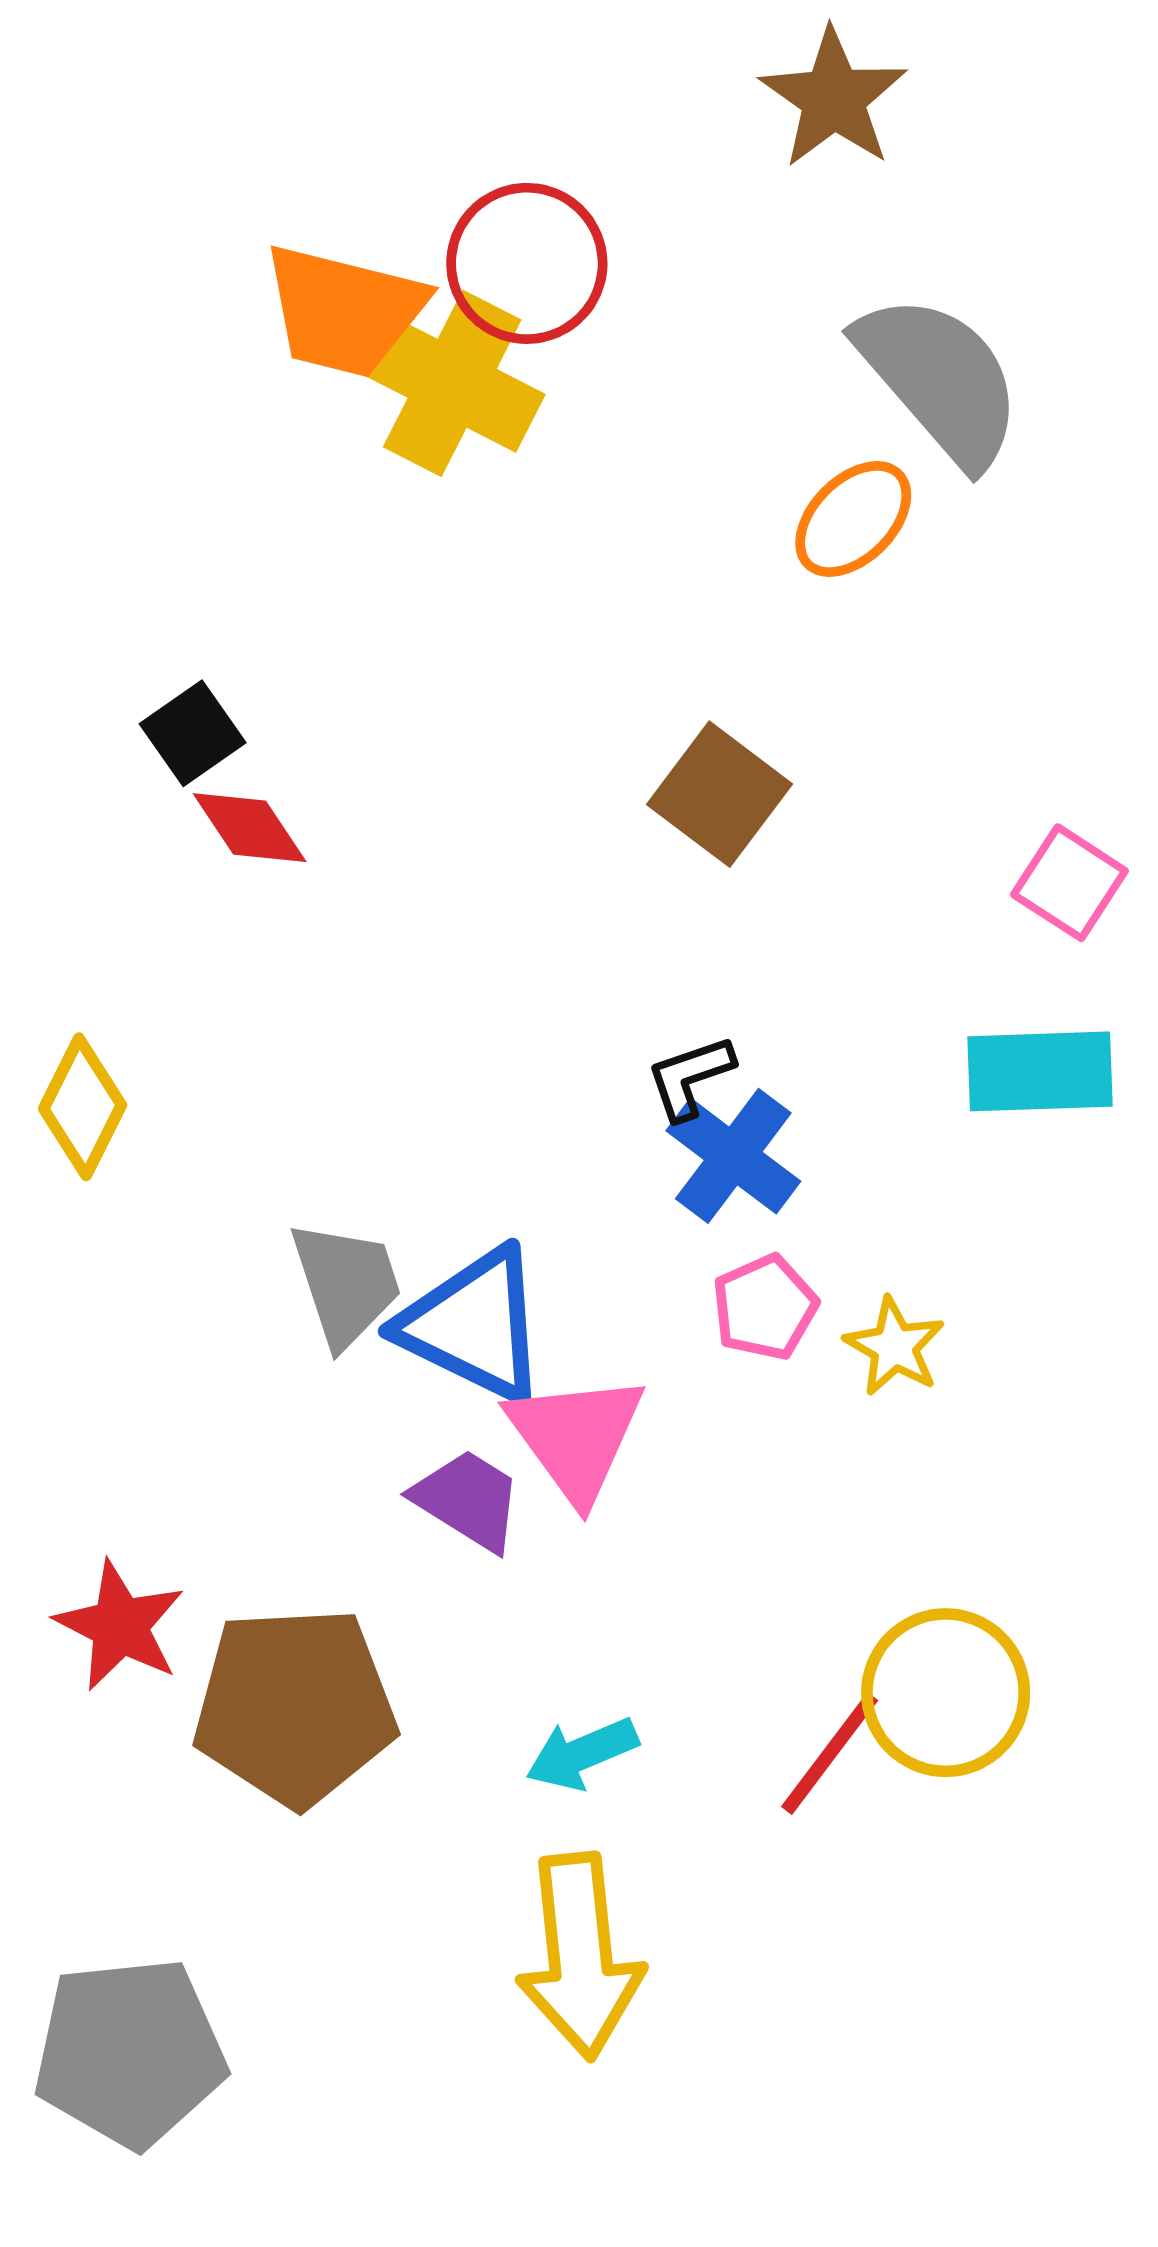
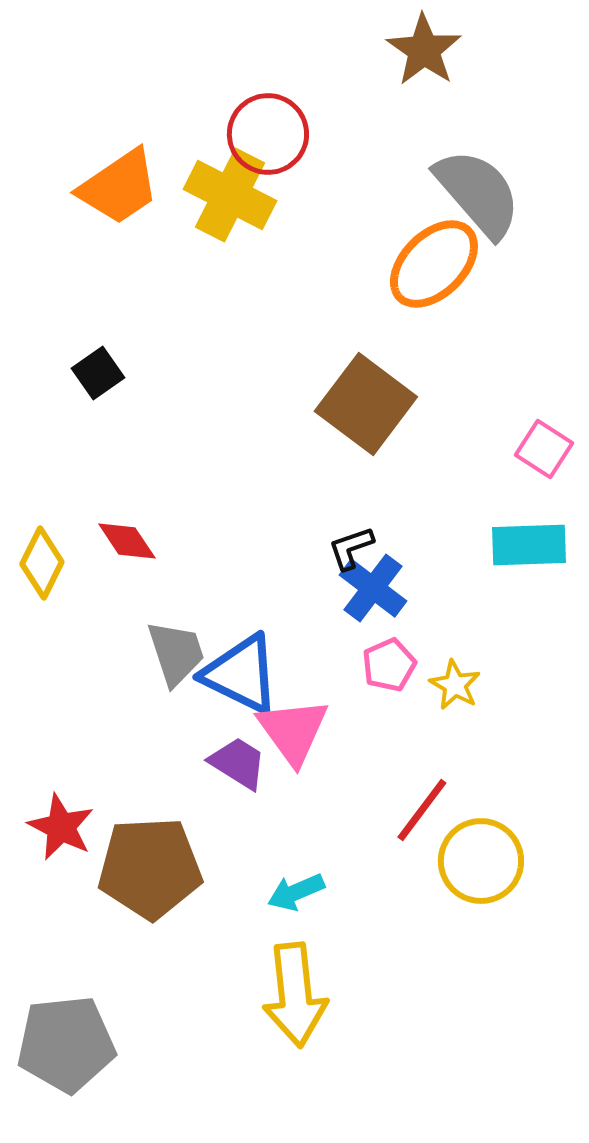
orange trapezoid: (344, 311) -> (119, 187), moved, turned -48
orange ellipse: (853, 519) -> (434, 264), size x1.5
brown square: (720, 794) -> (366, 404), size x1.4
red diamond: (250, 828) -> (127, 541), moved
red line: (830, 1754) -> (422, 810), moved

